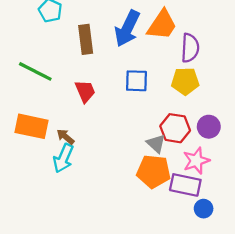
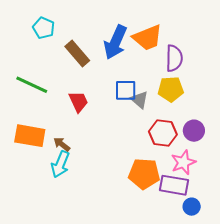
orange trapezoid: (162, 25) -> (148, 38), turned 36
brown rectangle: (86, 39) -> (77, 54), turned -32
gray triangle: (156, 143) -> (139, 100), moved

